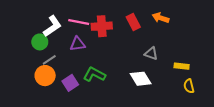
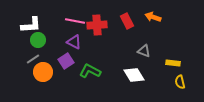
white L-shape: (52, 26) -> (31, 25), moved, turned 30
purple triangle: (78, 44) -> (74, 42), turned 35
gray line: (49, 60) -> (33, 59), moved
purple square: (70, 83) -> (66, 61), moved

